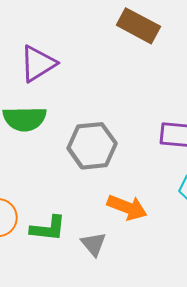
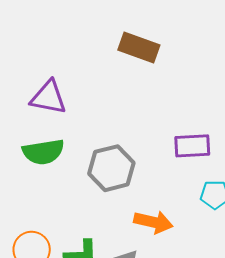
purple triangle: (38, 64) -> (48, 98), turned 51

